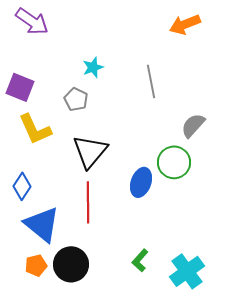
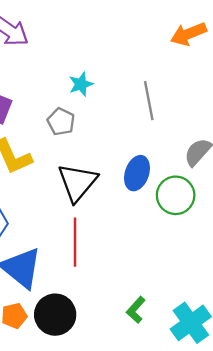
blue ellipse: (141, 182) -> (137, 173), moved

